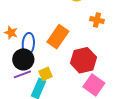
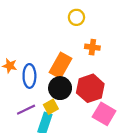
orange cross: (97, 20) -> (92, 47), moved
black circle: (23, 59) -> (60, 88), moved

